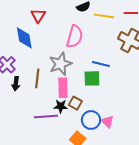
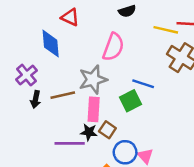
red triangle: (38, 16) -> (70, 17), turned -42
yellow line: (104, 16) -> (166, 30), moved
brown line: (37, 78) -> (63, 95), turned 66
green square: (92, 78) -> (130, 101), turned -30

